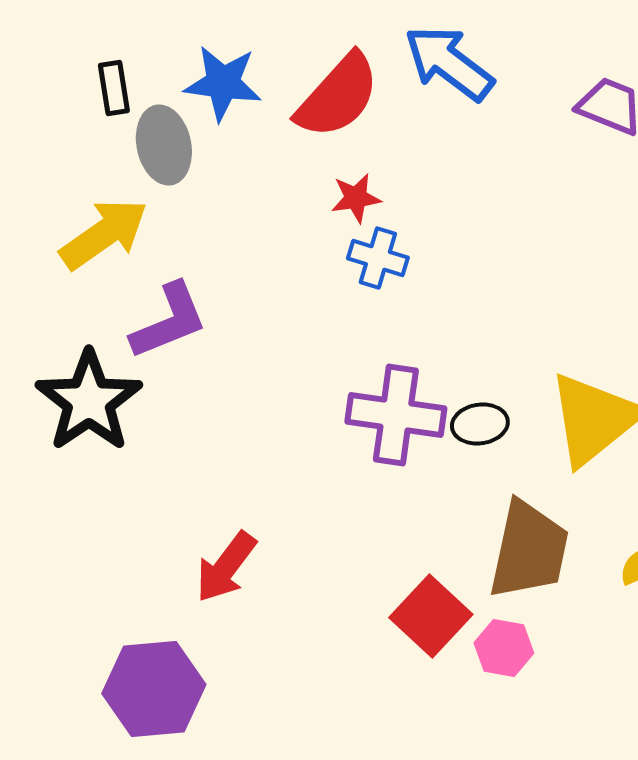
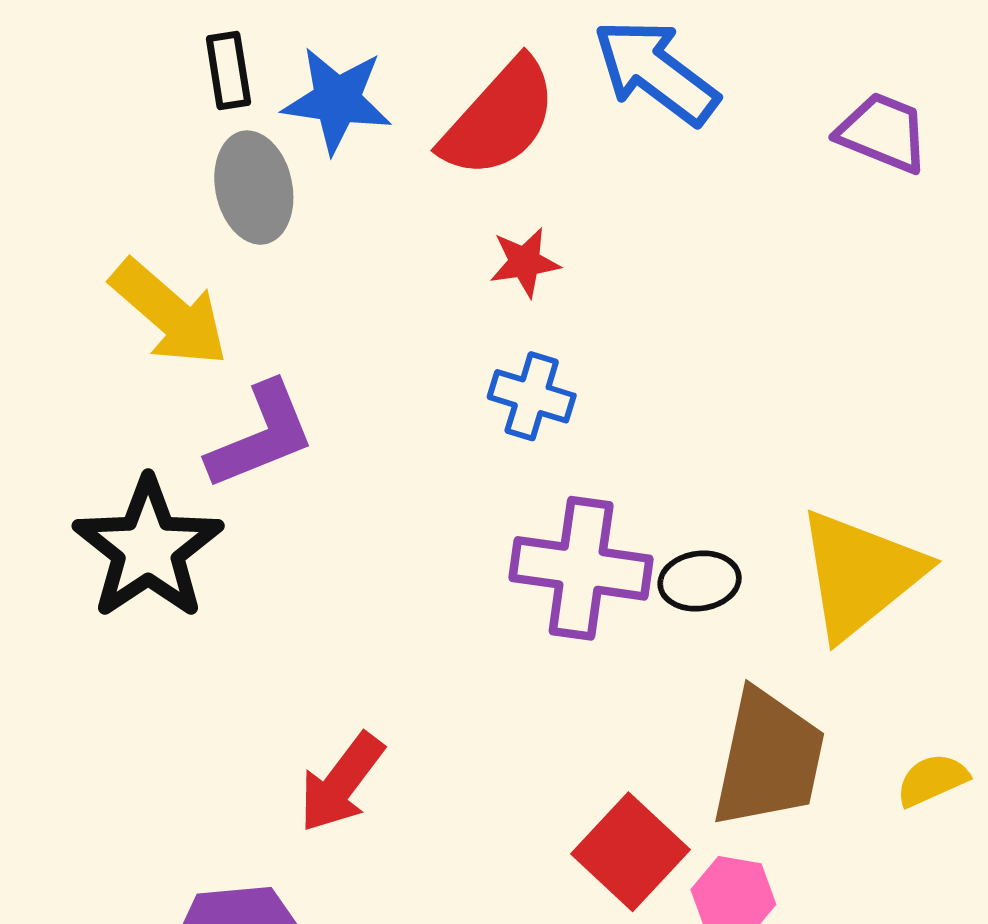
black rectangle: (114, 88) -> (228, 70), moved
yellow arrow: (104, 234) -> (169, 313), turned 76
blue cross: (378, 258) -> (532, 396), moved

